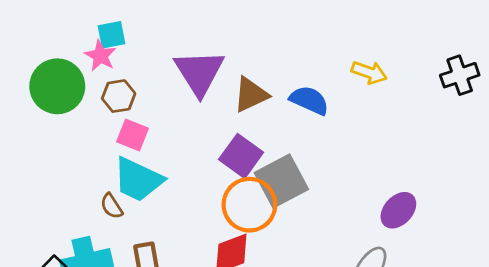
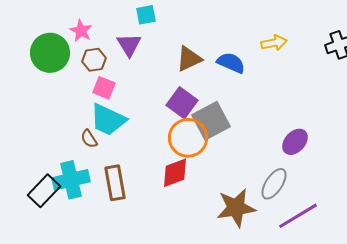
cyan square: (112, 35) -> (146, 15), moved
purple triangle: (199, 72) -> (129, 45), moved, size x0.7
yellow arrow: (369, 72) -> (274, 43), turned -30

